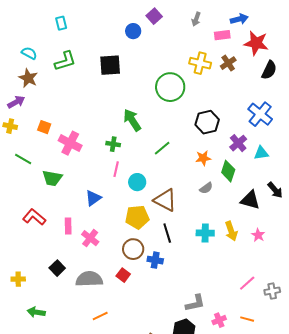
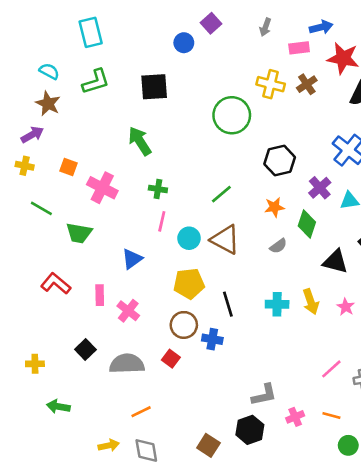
cyan rectangle: (61, 23) -> (91, 32), size x1.6
green arrow: (132, 120) -> (140, 141), moved
brown triangle: (165, 200) -> (225, 240), moved

